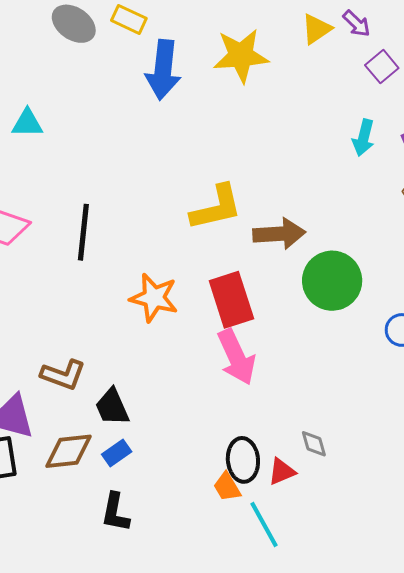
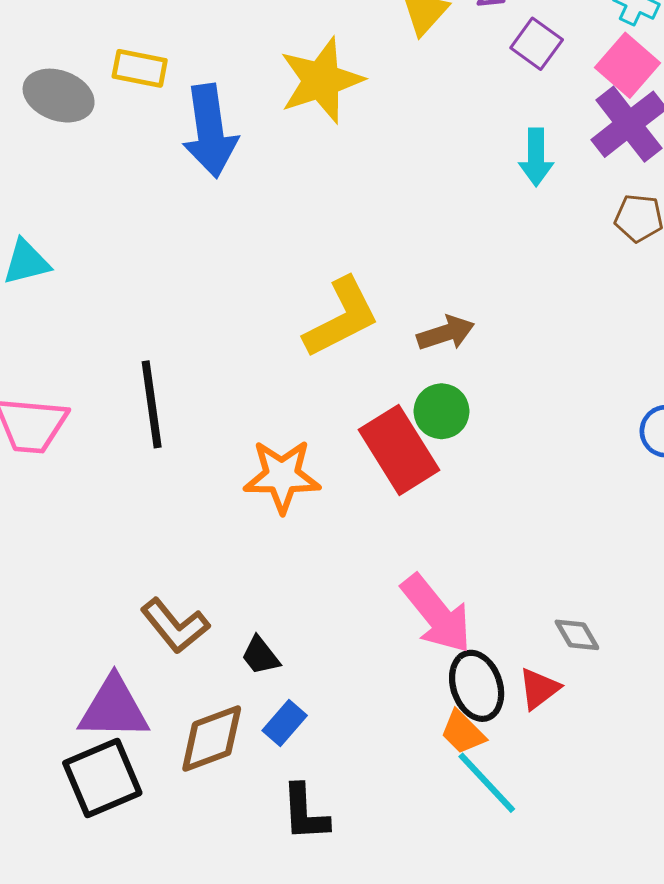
brown arrow: (279, 234) -> (446, 333), size x0.7
green circle: (332, 281) -> (442, 411), moved, size x0.6
pink arrow: (236, 357) -> (436, 614), moved
brown L-shape: (63, 375) -> (175, 626), turned 45
black trapezoid: (112, 407) -> (260, 656), size x0.7
cyan line: (264, 525) -> (487, 783), moved

